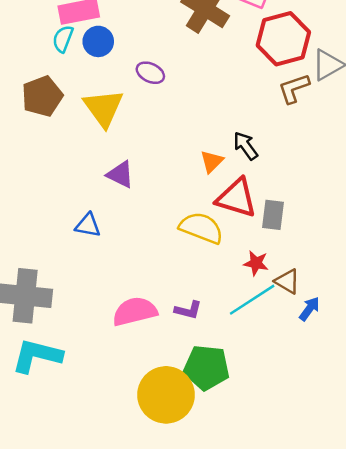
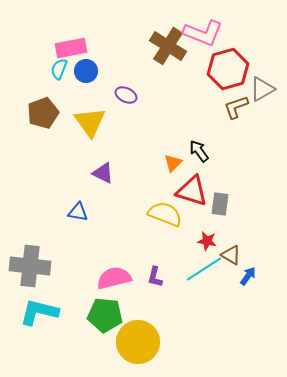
purple L-shape: (188, 310) -> (155, 277), turned 90
green pentagon: (206, 367) -> (105, 315), moved

